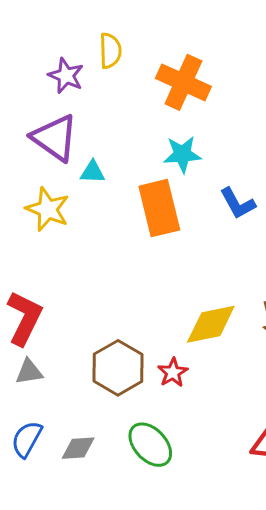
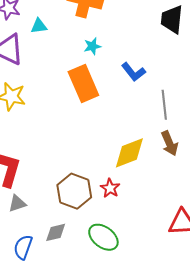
cyan star: (182, 154) -> (92, 46), size x0.7
cyan triangle: (93, 172) -> (39, 26), moved
gray diamond: (78, 448) -> (56, 232), moved

